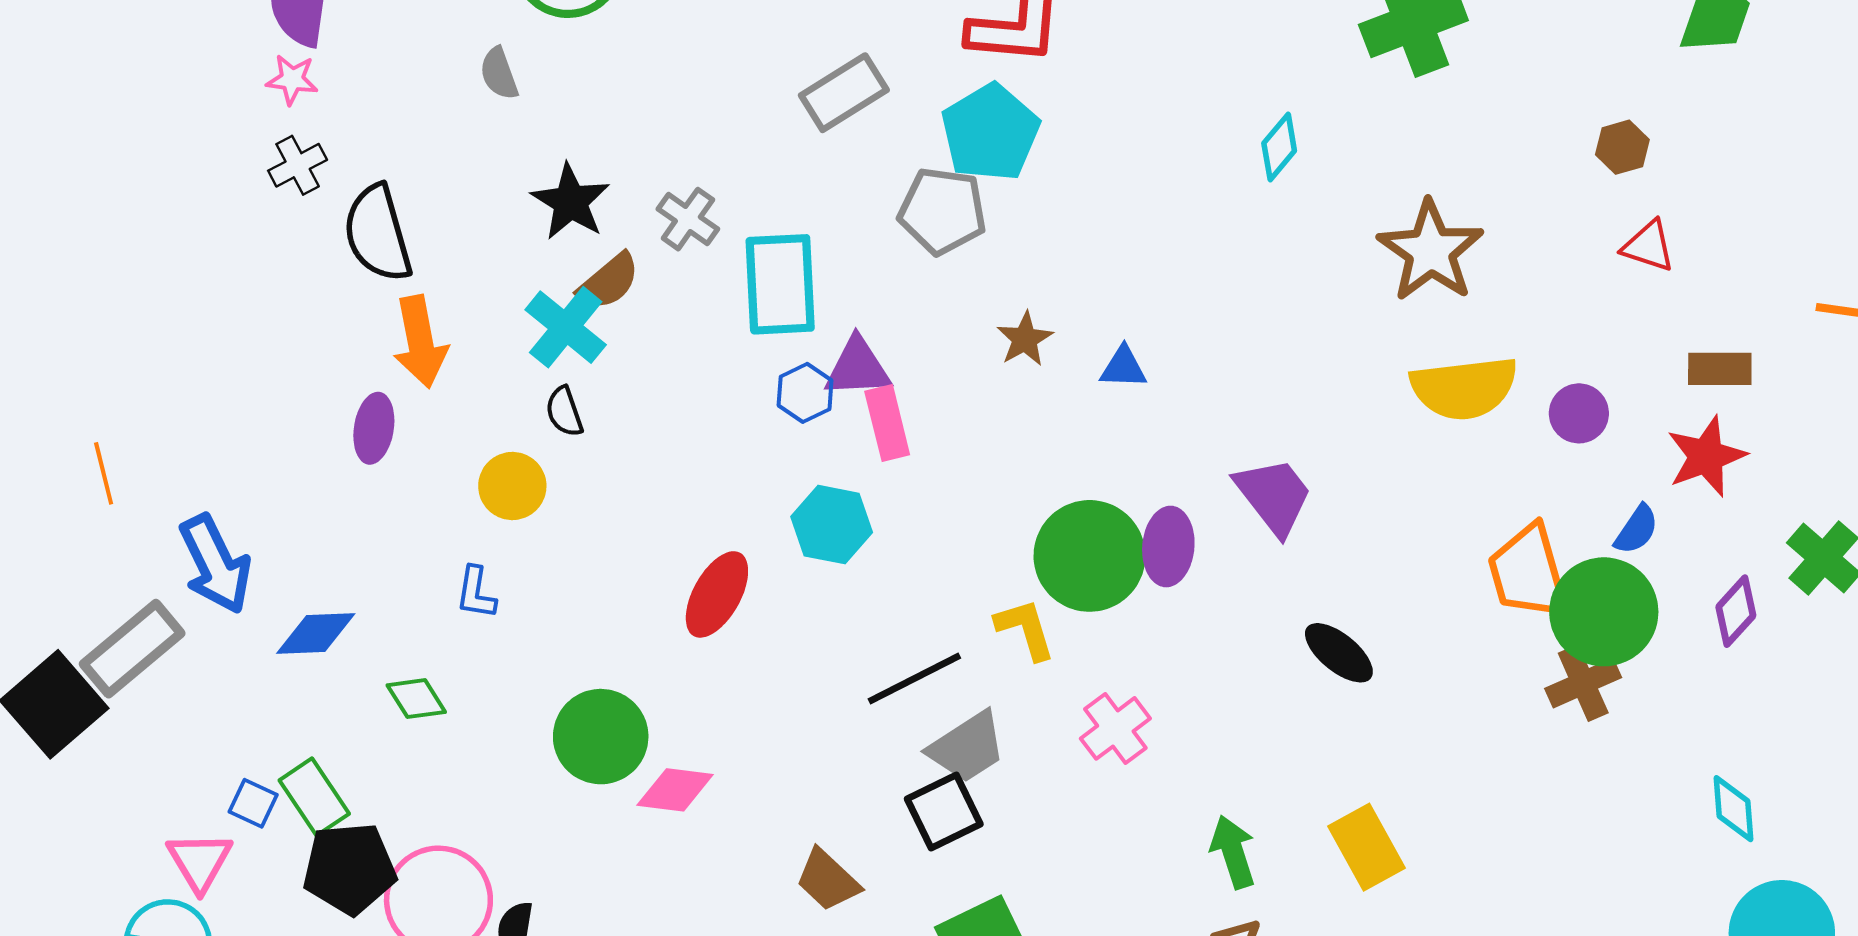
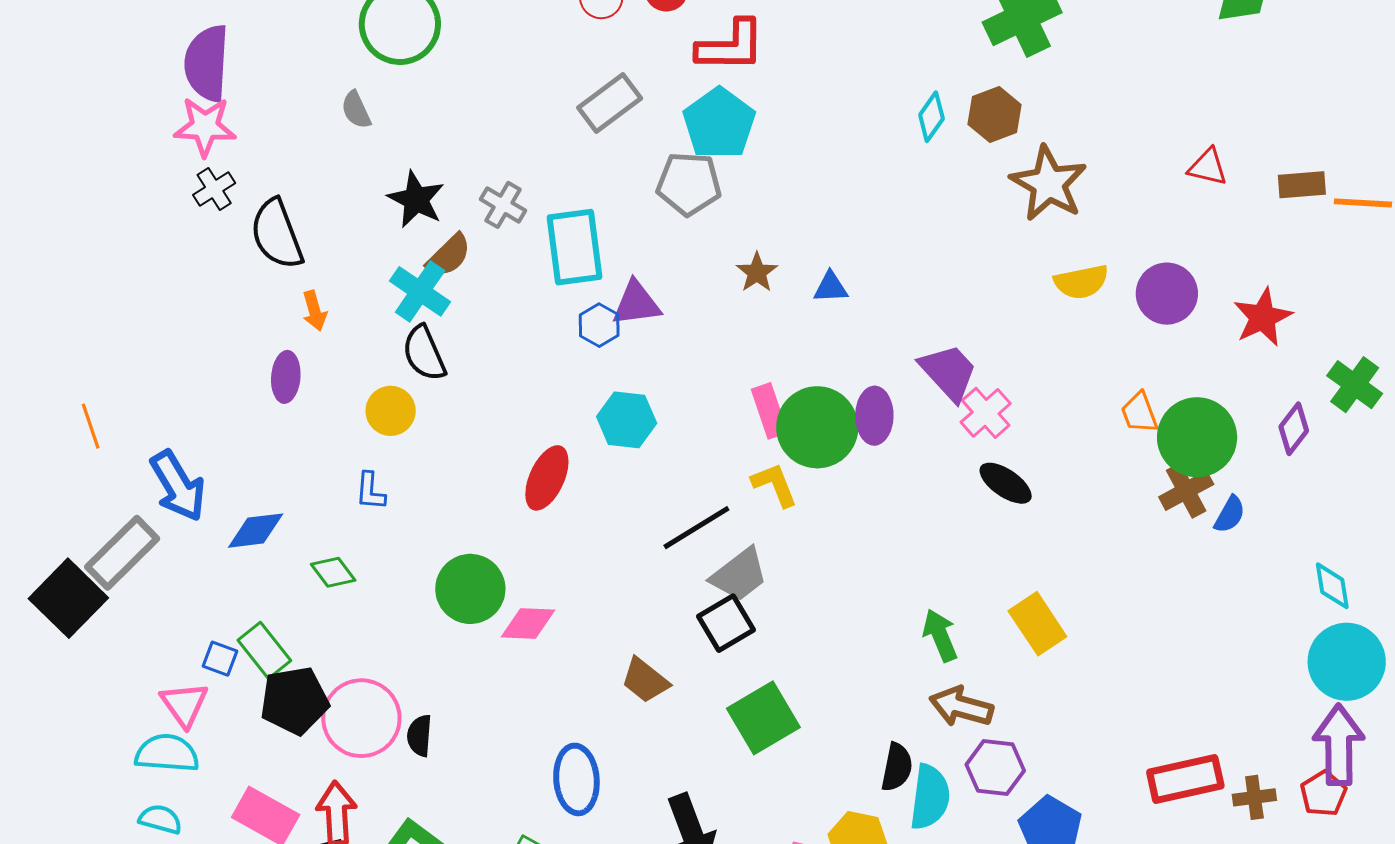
pink star: (292, 80) -> (205, 127), size x1.6
brown hexagon: (1622, 147) -> (995, 114), moved, size x1.4
orange arrow: (420, 342) -> (314, 311), size x0.6
brown rectangle: (1720, 369) -> (1302, 185), moved
yellow semicircle: (1464, 388) -> (1081, 282), size x0.7
black semicircle: (564, 412) -> (424, 353), size x1.5
purple circle: (1579, 413) -> (1167, 294), size x1.4
pink rectangle: (887, 423) -> (769, 411), moved
blue semicircle: (1637, 530) -> (1230, 514), moved
orange trapezoid: (1528, 572) -> (1139, 413), size x0.6
pink cross: (1115, 728) -> (986, 413), moved
cyan diamond: (1734, 809) -> (1332, 586), moved

